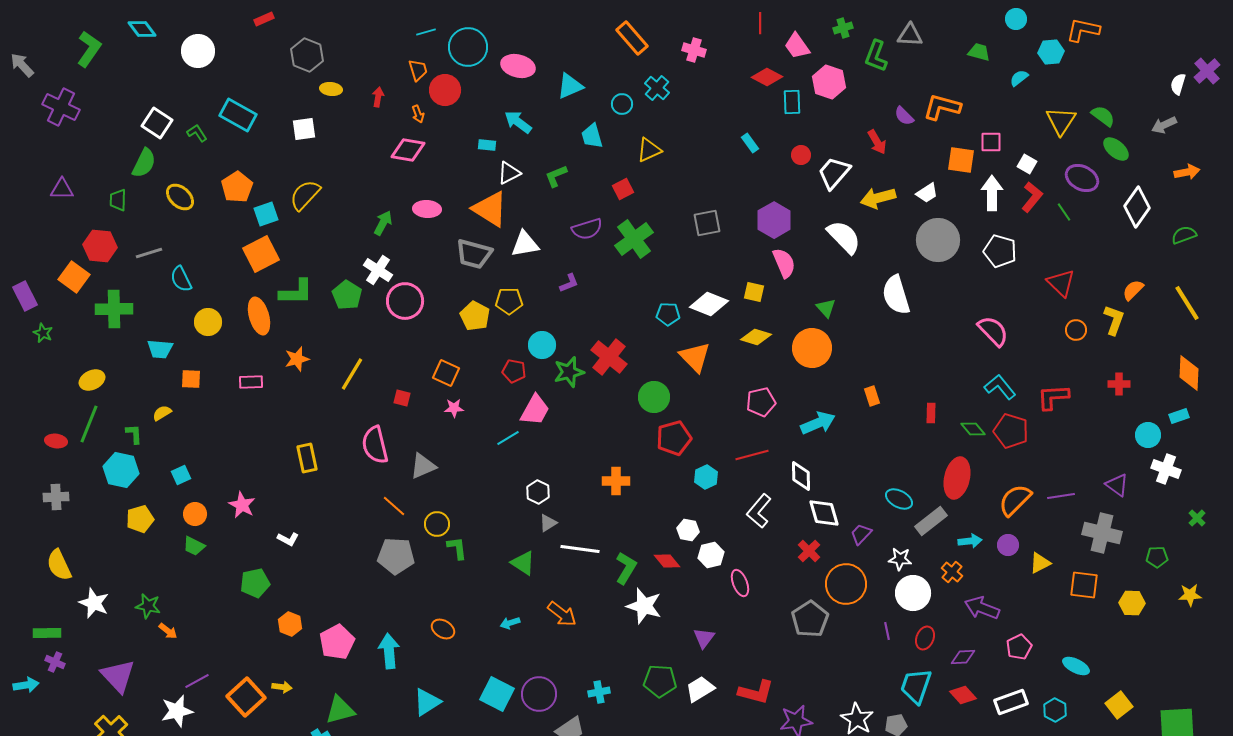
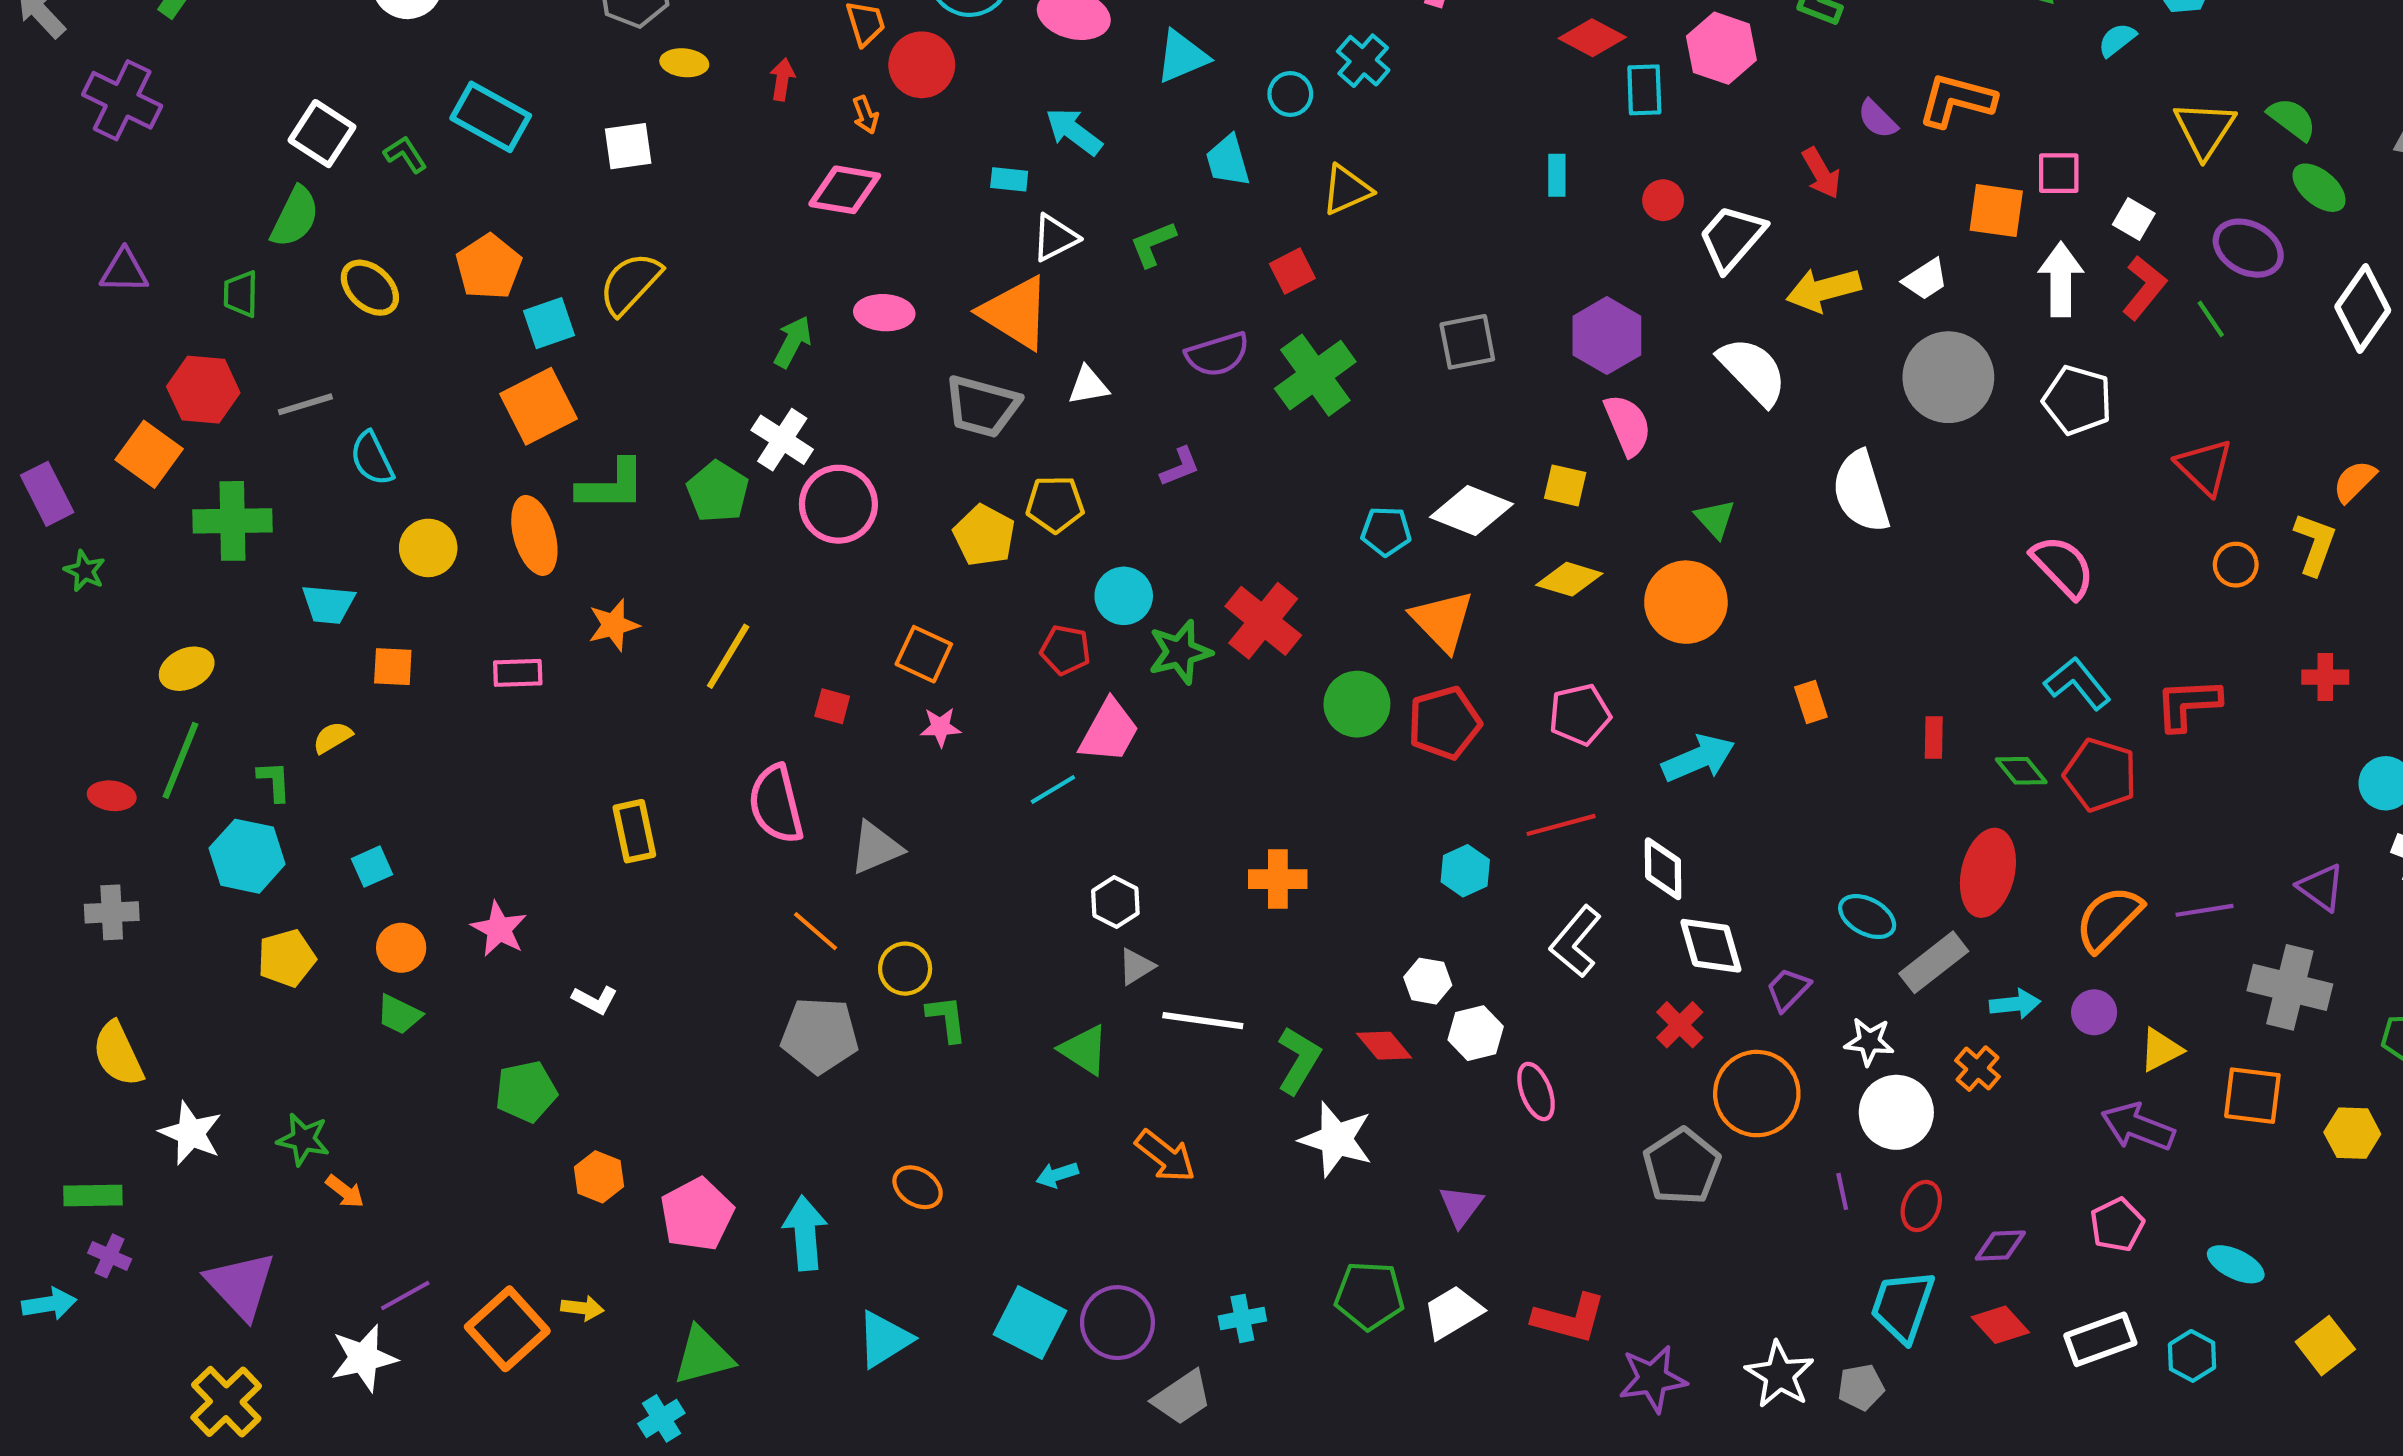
cyan rectangle: (750, 143) -> (1557, 175), turned 36
white triangle: (525, 244) -> (1088, 386), size x0.7
red pentagon: (674, 438) -> (1444, 723), moved
purple arrow: (982, 608) -> (2138, 1127), moved

